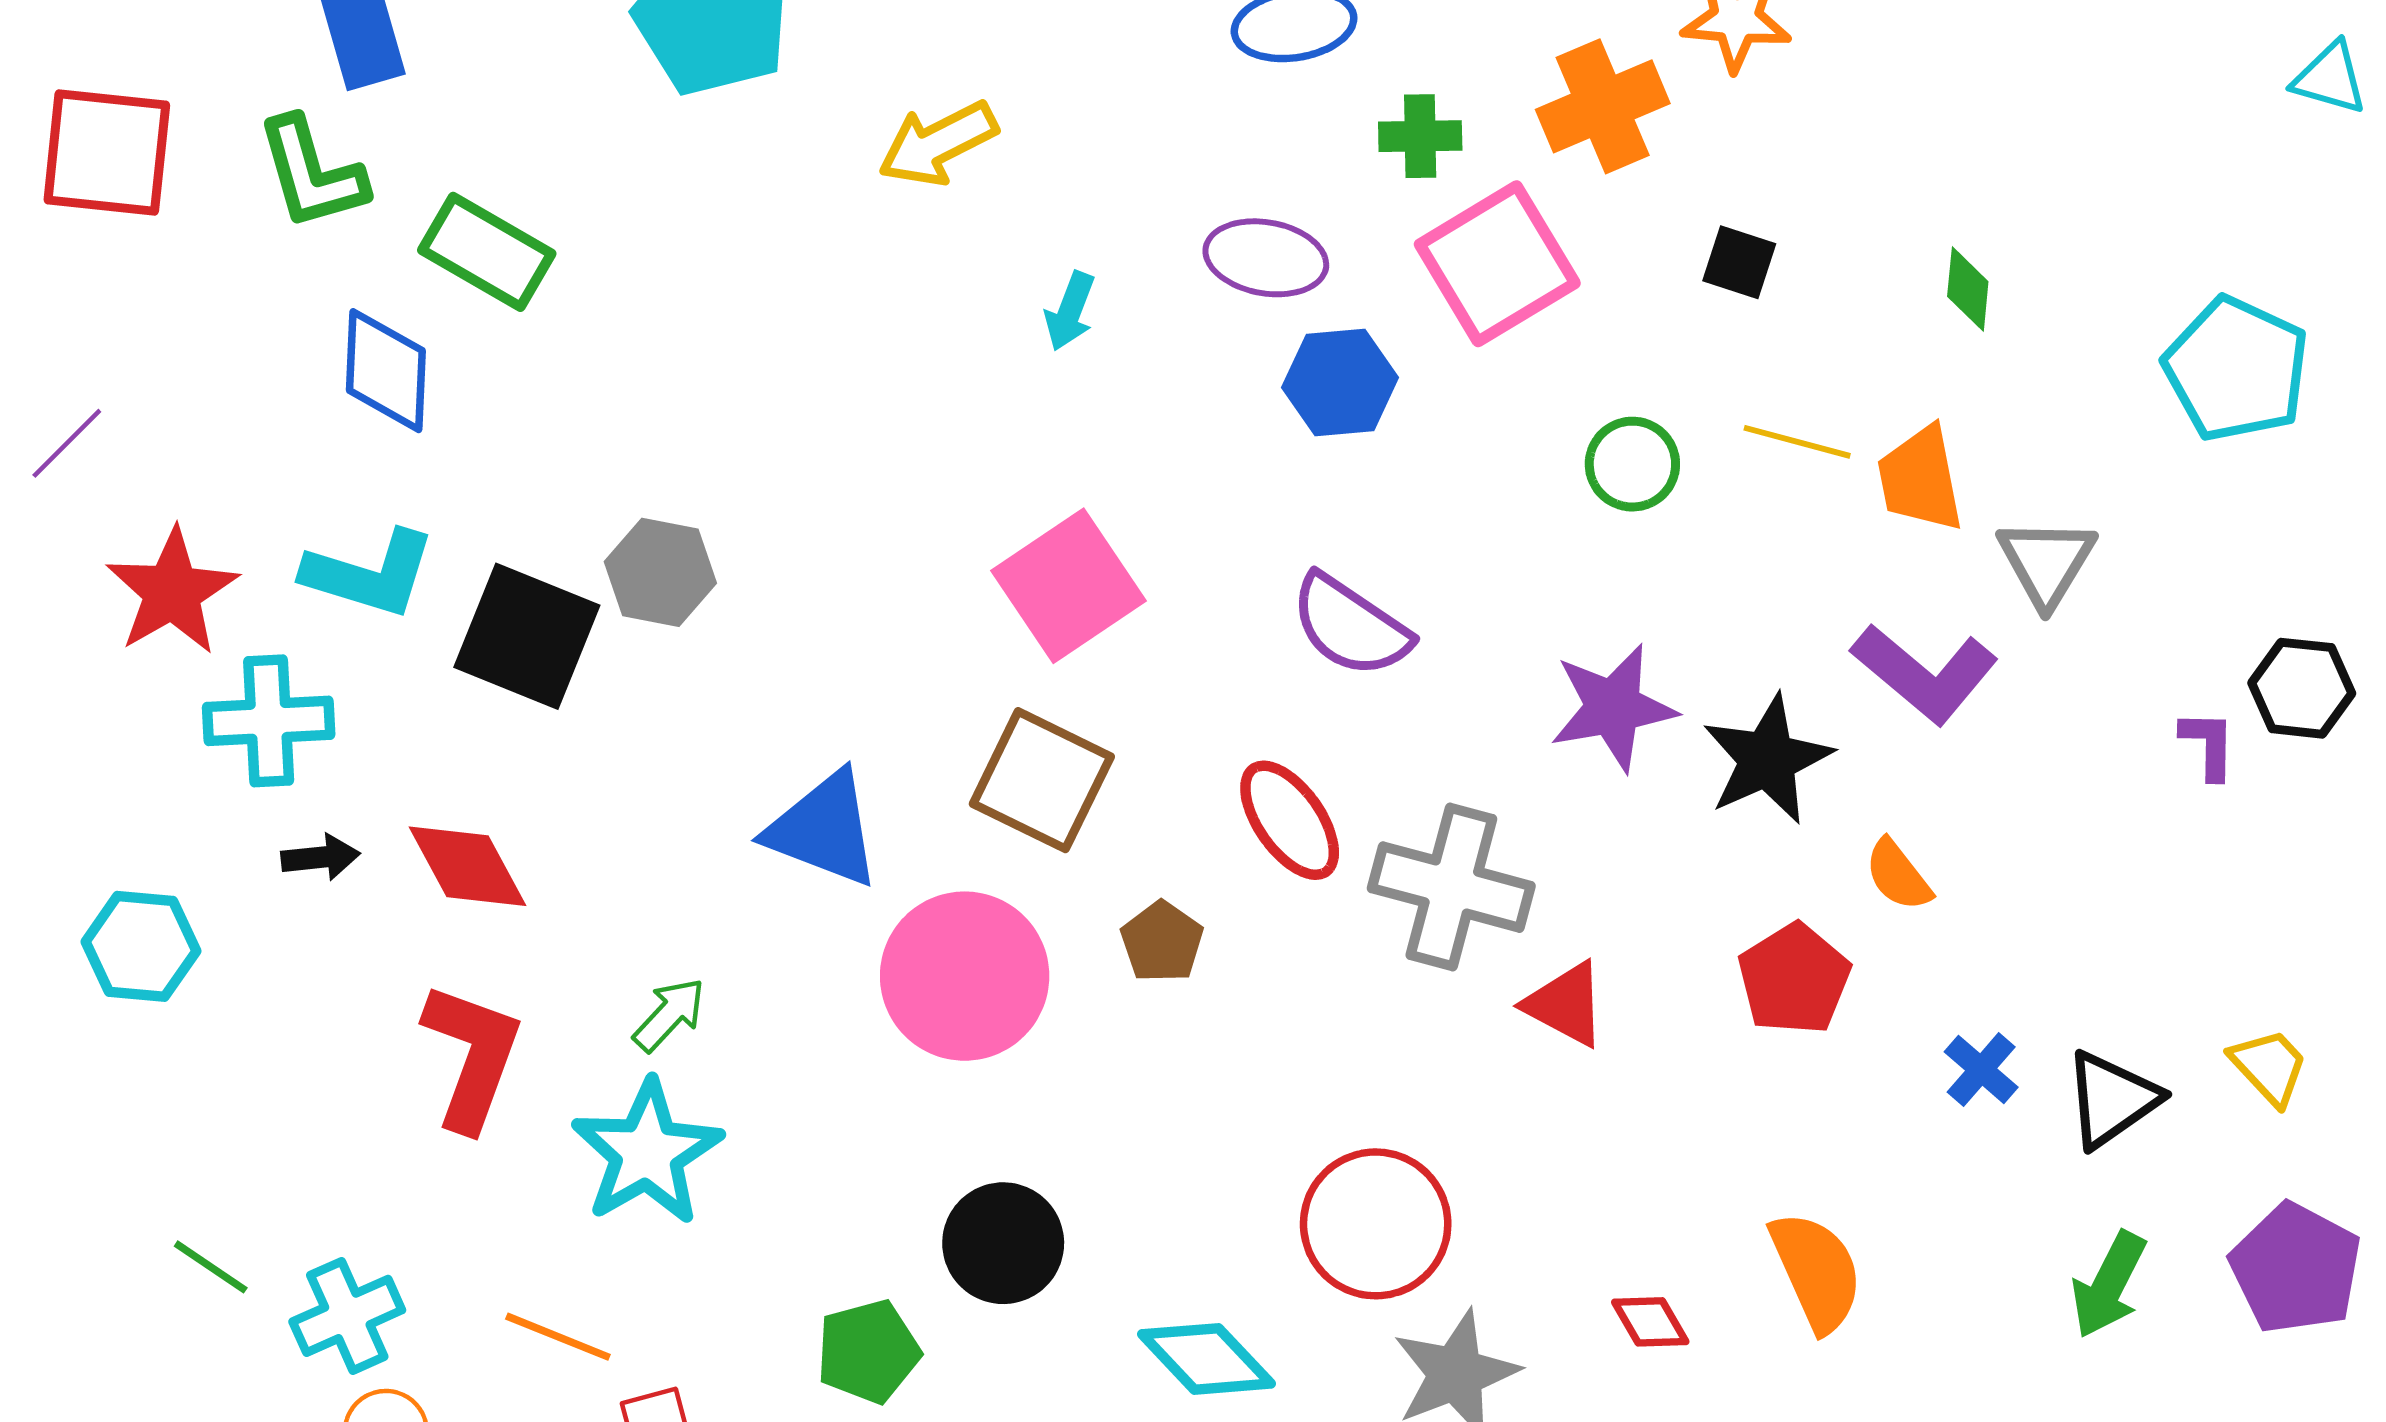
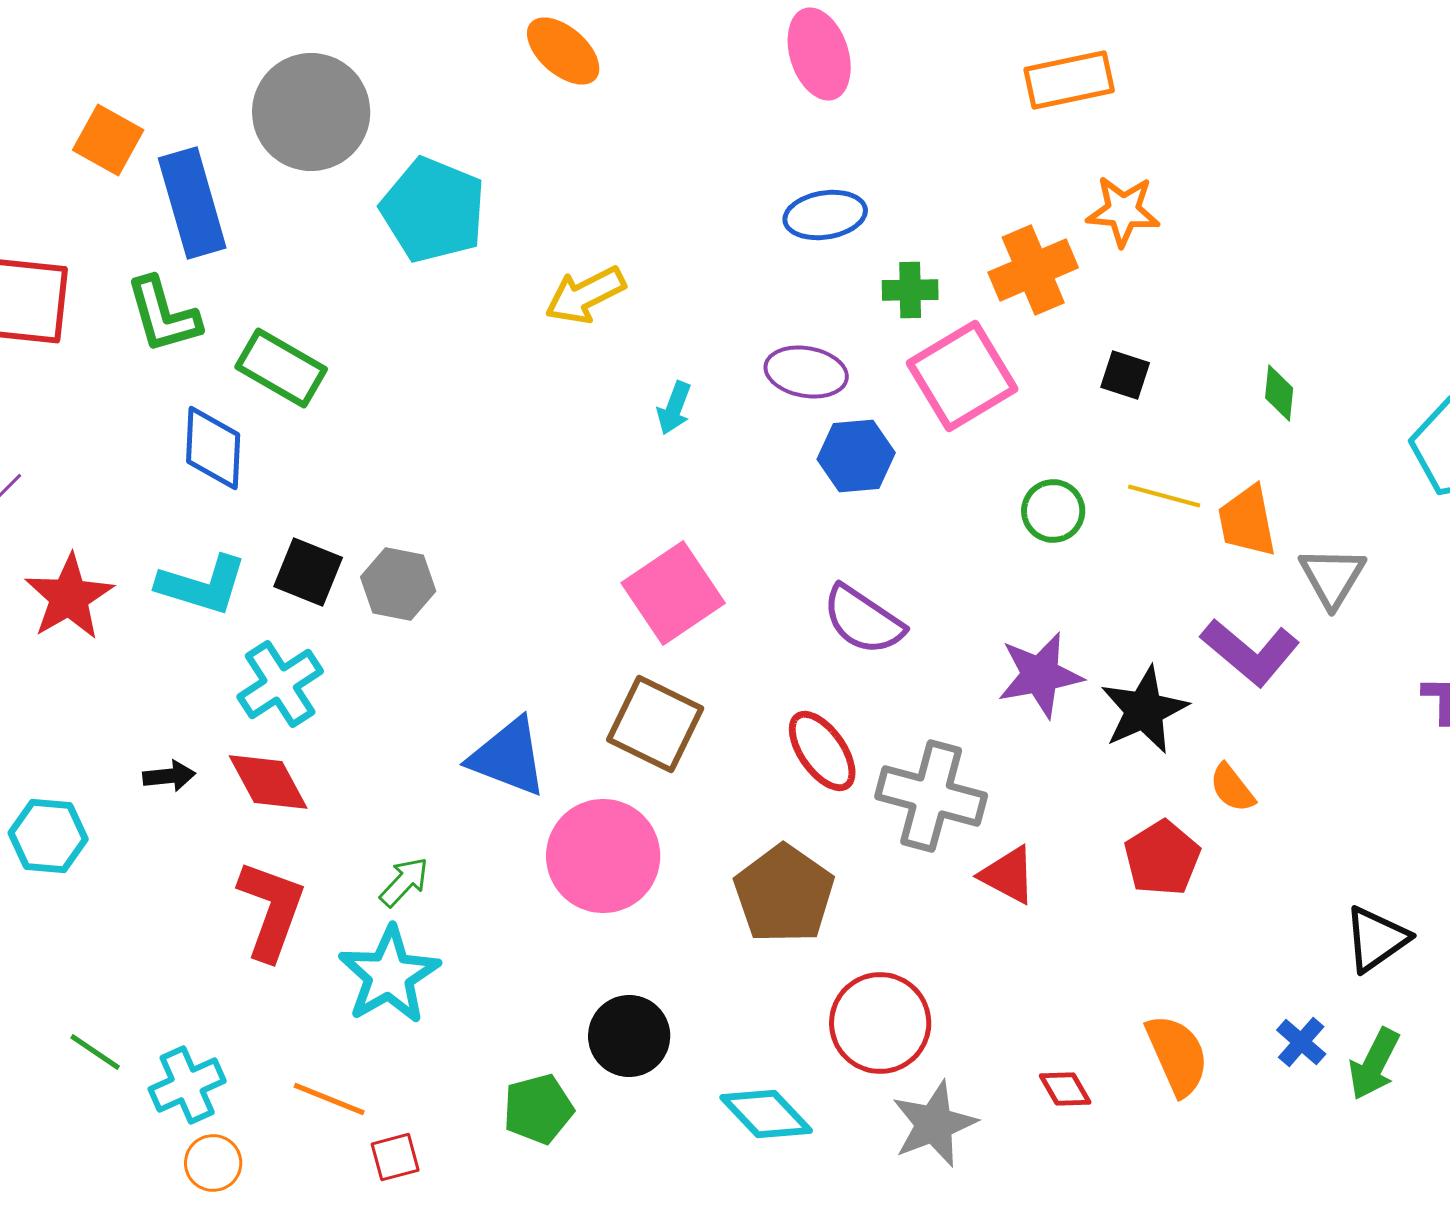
black square: (527, 636) -> (308, 572), moved, size x0.7
cyan cross: (269, 721) -> (280, 684), moved, turned -30
brown pentagon: (1162, 942) -> (784, 894), moved, size x1.8
blue cross: (1981, 1070) -> (1301, 1042), moved

